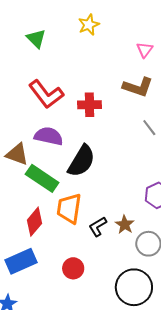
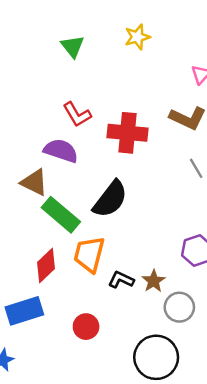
red L-shape: (46, 94) -> (77, 114), size x0.7
red cross: (90, 105) -> (128, 133), size x1.4
purple semicircle: (49, 136) -> (61, 151), moved
black L-shape: (98, 226) -> (121, 280), turned 50

